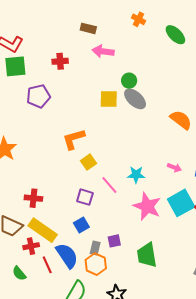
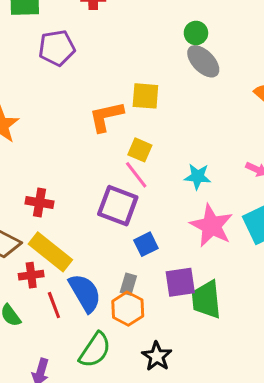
yellow square: (109, 99) -> (145, 96), moved
yellow square: (88, 162) -> (140, 150), moved, turned -35
pink line: (109, 185) -> (136, 175), moved
purple square: (85, 197) -> (118, 206), size x1.5
blue square: (81, 225) -> (146, 244), moved
purple square: (114, 241) -> (180, 282), moved, size x1.5

